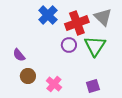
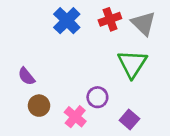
red cross: (77, 23) -> (110, 19), moved, size x0.7
purple circle: (69, 45) -> (97, 97), moved
purple square: (93, 86) -> (129, 120), turned -32

